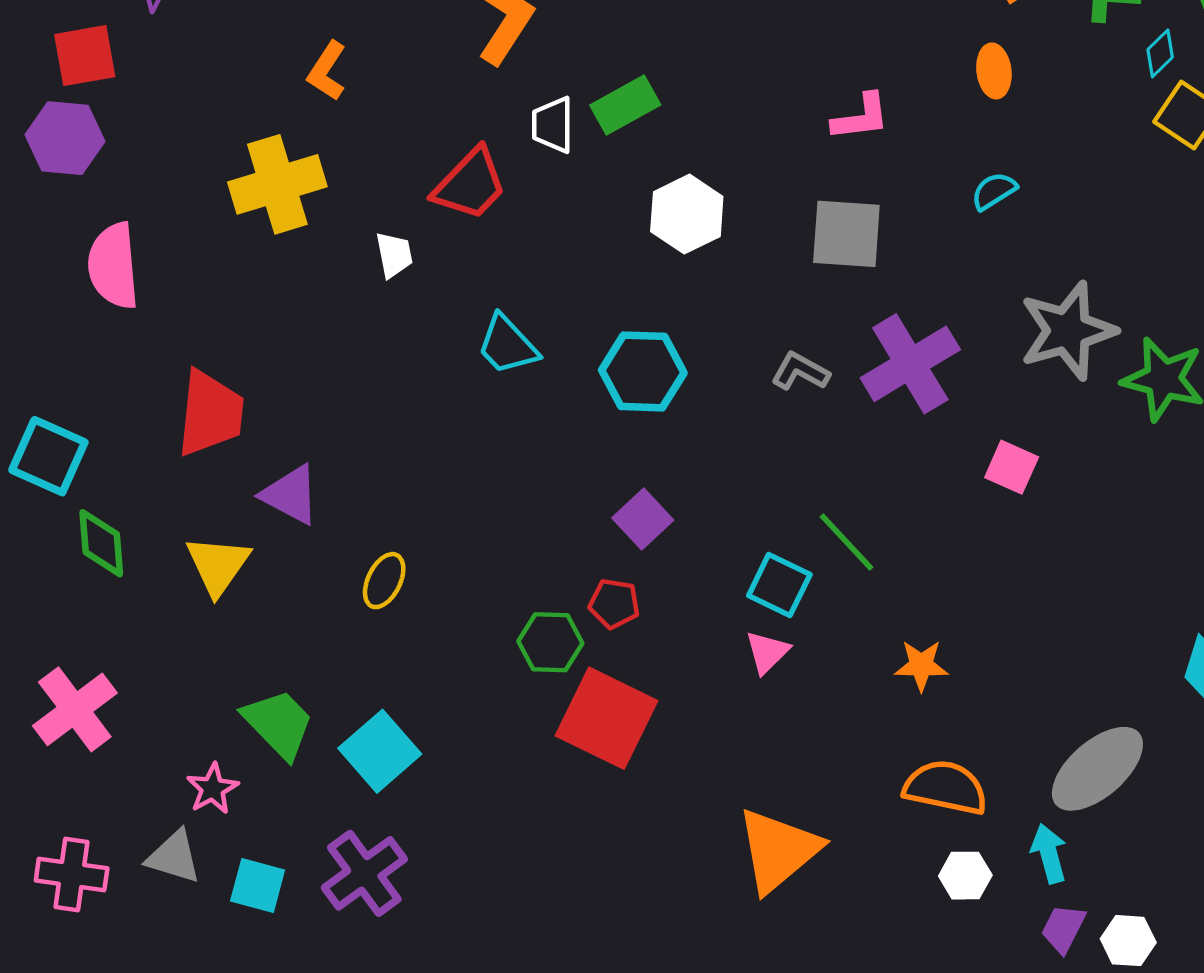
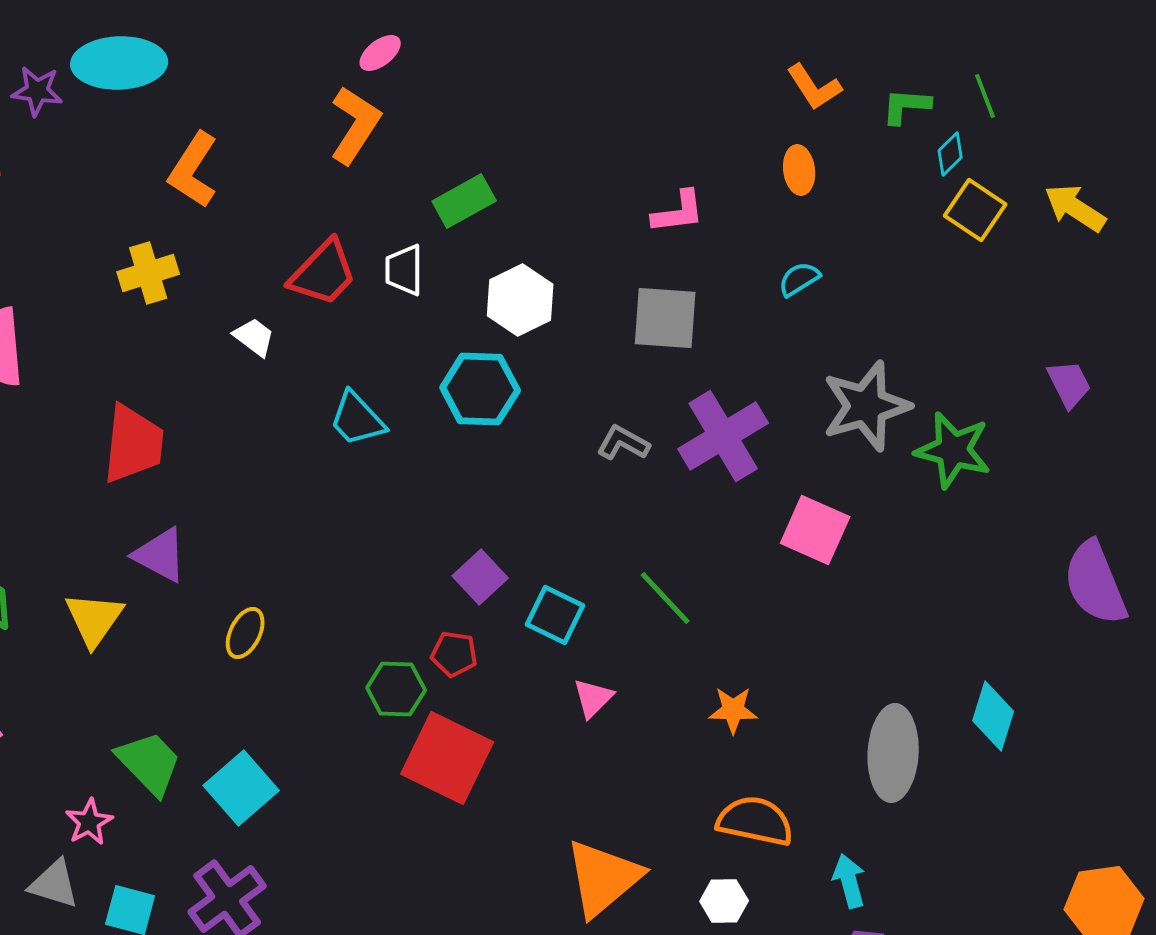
orange L-shape: (327, 71) -> (193, 170), size x1.4
white trapezoid: (553, 125) -> (404, 270), moved
yellow cross: (277, 184) -> (148, 273), size x0.7
white trapezoid: (394, 255) -> (254, 337), turned -42
cyan hexagon: (643, 371) -> (480, 389), moved
red trapezoid: (210, 413) -> (133, 444), moved
pink square: (1012, 467) -> (815, 530), size x1.4
cyan square: (779, 585) -> (555, 615), moved
gray ellipse: (1097, 769) -> (893, 753), moved, turned -46
white hexagon: (965, 876) -> (724, 901), moved

